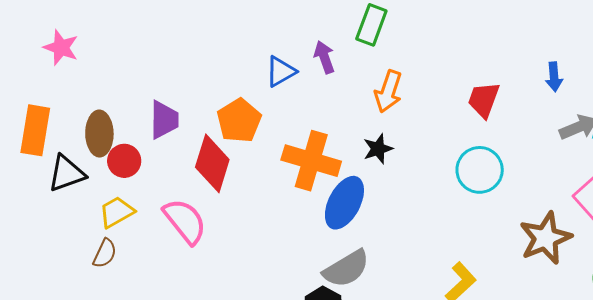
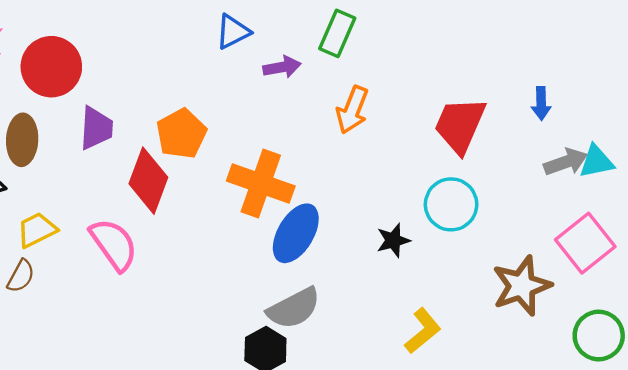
purple arrow: (324, 57) -> (282, 67), turned 96
blue triangle: (281, 71) -> (233, 32), moved
red trapezoid: (484, 100) -> (460, 125), size x1.4
black star: (378, 149) -> (393, 240), moved
red circle: (124, 161) -> (51, 67), moved, size x1.6

